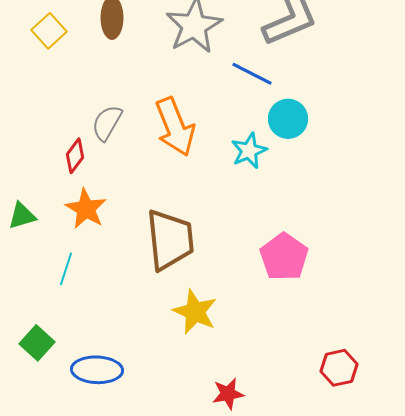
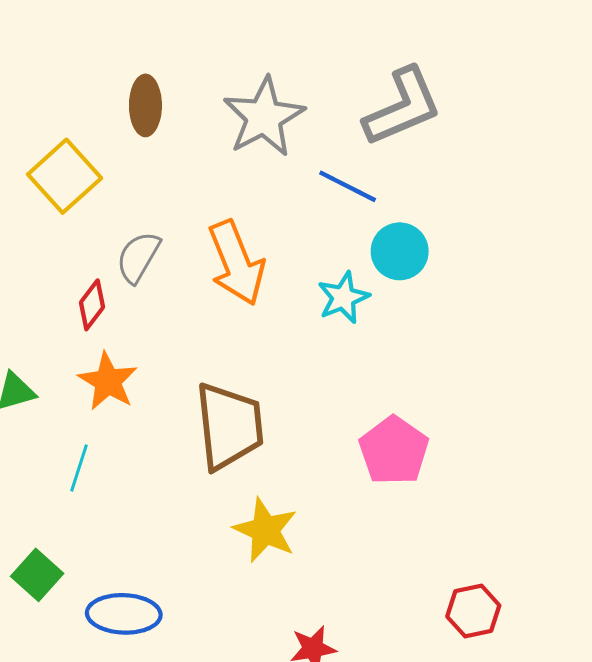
yellow square: (49, 31) -> (65, 176), moved, size x1.4

